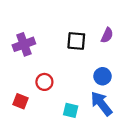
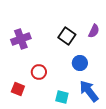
black square: (76, 41) -> (67, 36), turned 30
blue circle: (103, 76) -> (80, 63), moved

